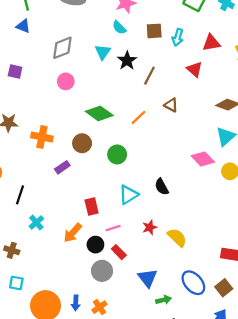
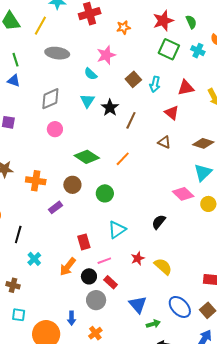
cyan semicircle: (119, 28) -> (91, 74), moved
brown square: (154, 31) -> (133, 79), turned -35
brown triangle: (171, 105) -> (164, 142), moved
black semicircle: (162, 187) -> (159, 222), moved, turned 70
blue arrow: (76, 303) -> (72, 318), moved

